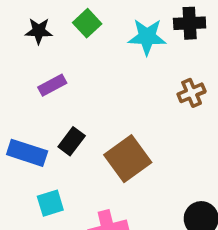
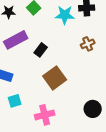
purple rectangle: (52, 85) -> (16, 40), size x1.6
black rectangle: (72, 141) -> (41, 50), moved

